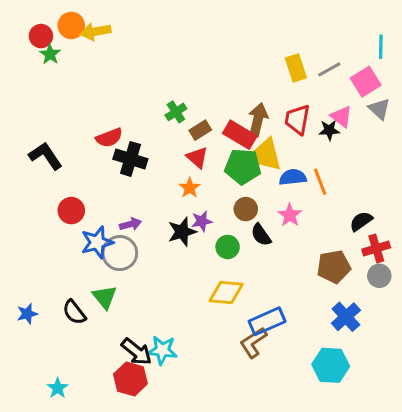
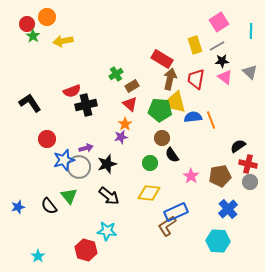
yellow arrow: (96, 32) -> (63, 41), moved
pink square: (366, 82) -> (219, 22), moved
black star: (329, 130) -> (222, 61), moved
red rectangle: (240, 135) -> (162, 59), moved
black cross: (130, 159) -> (86, 105), turned -30
pink star: (290, 215) -> (191, 176), moved
purple star: (202, 221) -> (121, 137), moved
black star: (182, 232) -> (107, 164), moved
red cross: (376, 248) -> (248, 164), turned 30
black arrow: (137, 352) -> (109, 196), moved

